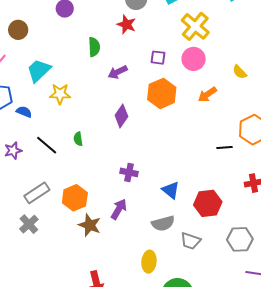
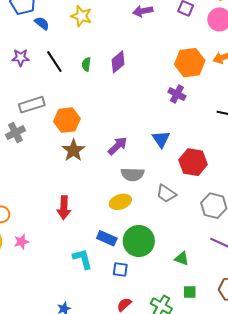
orange hexagon: (162, 93) -> (190, 63), moved
purple diamond: (121, 116) -> (118, 62), moved
purple cross: (129, 172) -> (177, 94), moved
purple arrow: (119, 209) -> (118, 146), moved
gray semicircle: (163, 223) -> (133, 174), moved
yellow ellipse: (149, 262) -> (120, 202), turned 50

